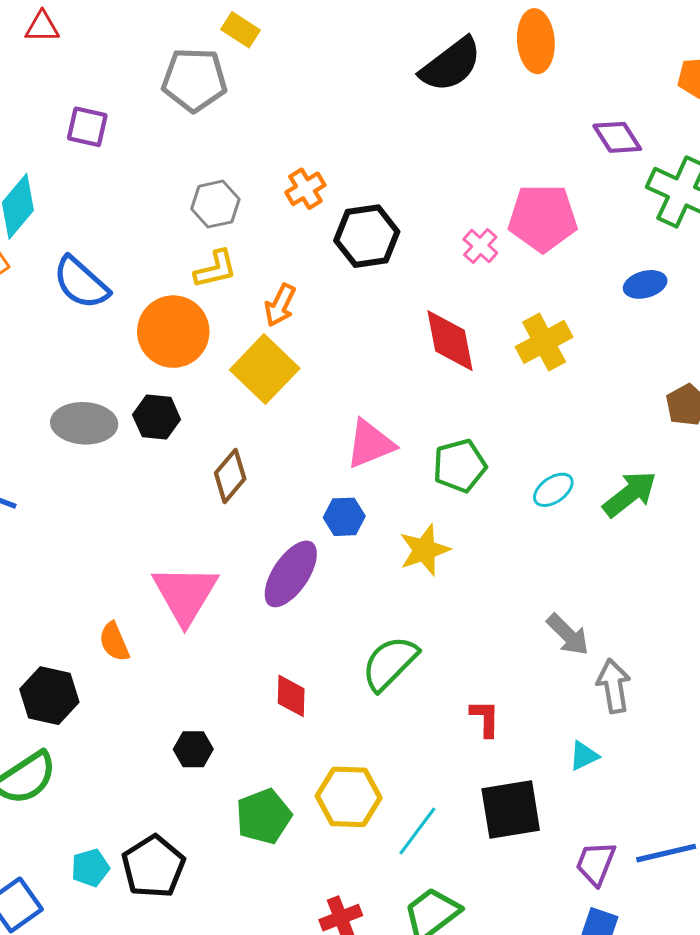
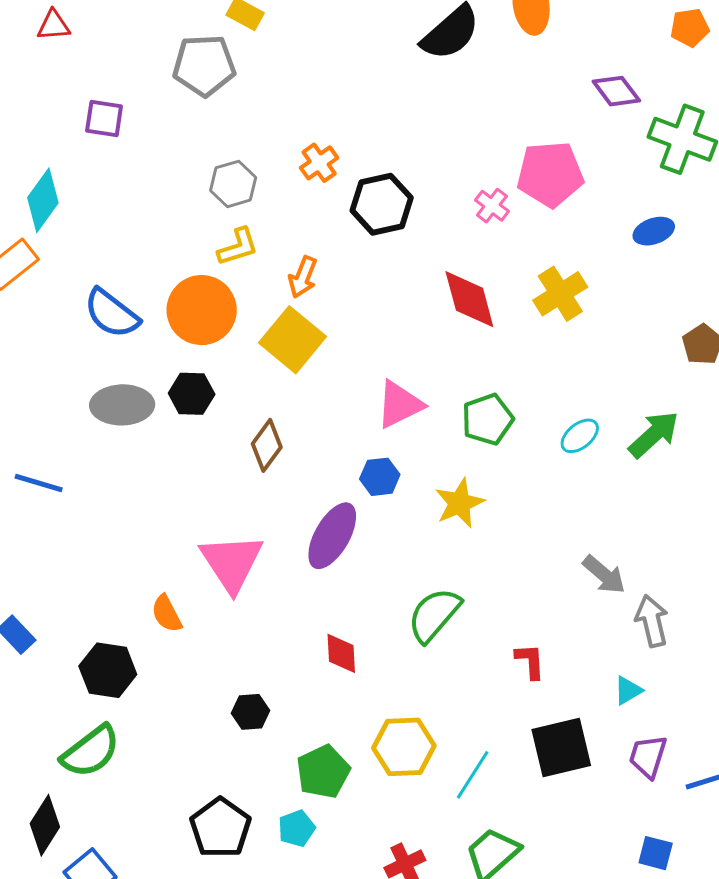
blue semicircle: (81, 283) -> (112, 313), moved
purple trapezoid: (596, 863) -> (648, 756), moved
cyan pentagon: (90, 868) -> (297, 828), moved

